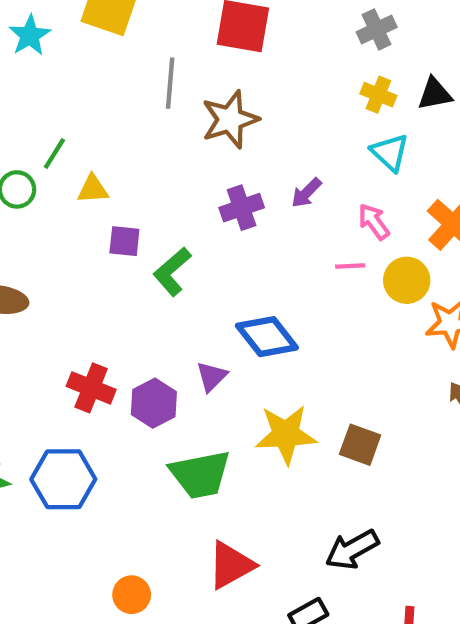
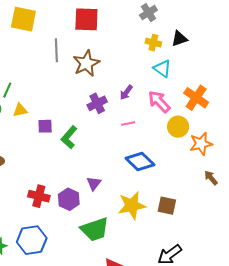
yellow triangle: (93, 189) -> (20, 110), moved
pink arrow: (374, 222) -> (159, 102), size x1.4
pink line: (350, 266) -> (128, 123), moved
blue diamond: (267, 337) -> (140, 162), moved

